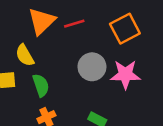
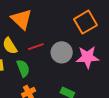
orange triangle: (42, 21) -> (22, 19), turned -30
red line: (74, 24) -> (36, 47), moved

